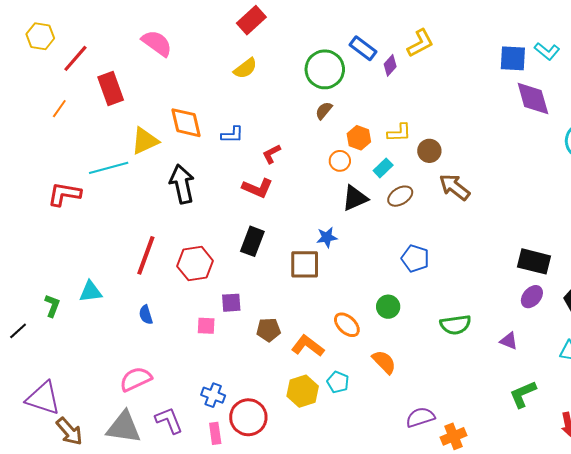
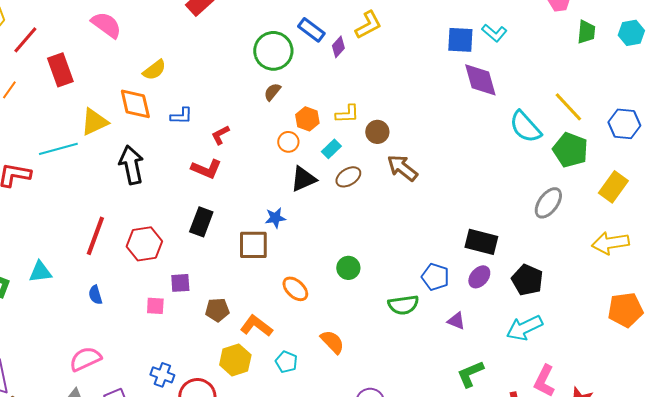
yellow semicircle: (245, 68) -> (154, 70), moved
blue pentagon: (415, 258) -> (435, 277), moved
green circle: (388, 307) -> (348, 268), moved
orange ellipse: (347, 325) -> (295, 289), moved
yellow hexagon: (303, 391) -> (235, 360), moved

